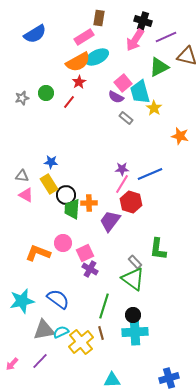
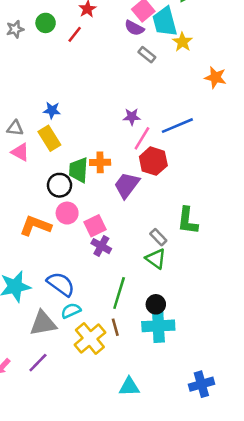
purple star: (122, 169) -> (132, 117), moved
black circle: (66, 195) -> (59, 185), moved
green triangle: (133, 279) -> (156, 259), size x0.7
cyan semicircle: (61, 332) -> (71, 311), moved

